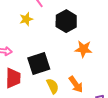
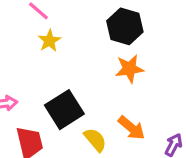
yellow star: (26, 19) -> (49, 41), moved
black hexagon: (66, 21) -> (125, 26), moved

